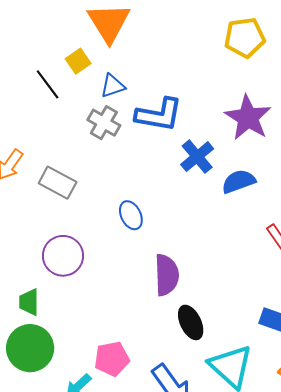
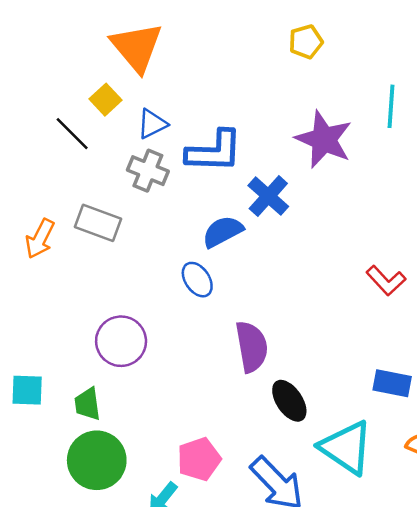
yellow pentagon: (245, 38) -> (306, 42), size x0.7
blue semicircle: (239, 181) -> (223, 232), moved
gray rectangle: (58, 183) -> (98, 223), moved

